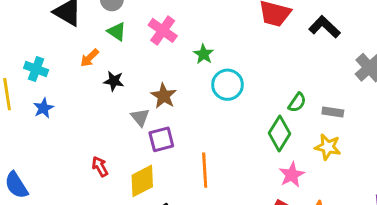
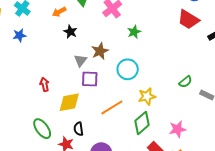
cyan circle: (227, 85) -> (128, 69), moved
green diamond: (280, 133) -> (142, 123), moved
yellow star: (328, 147) -> (147, 96), moved, turned 30
orange line: (205, 170) -> (112, 107), turned 45
pink star: (292, 175) -> (177, 129), moved

